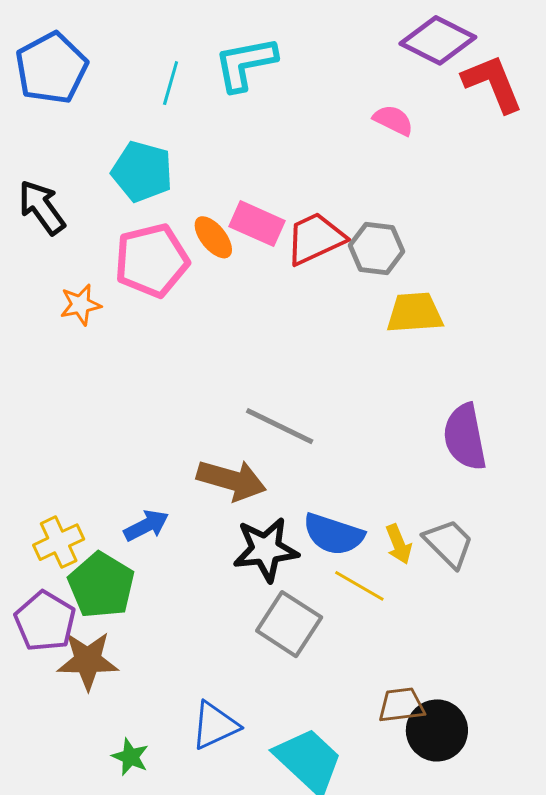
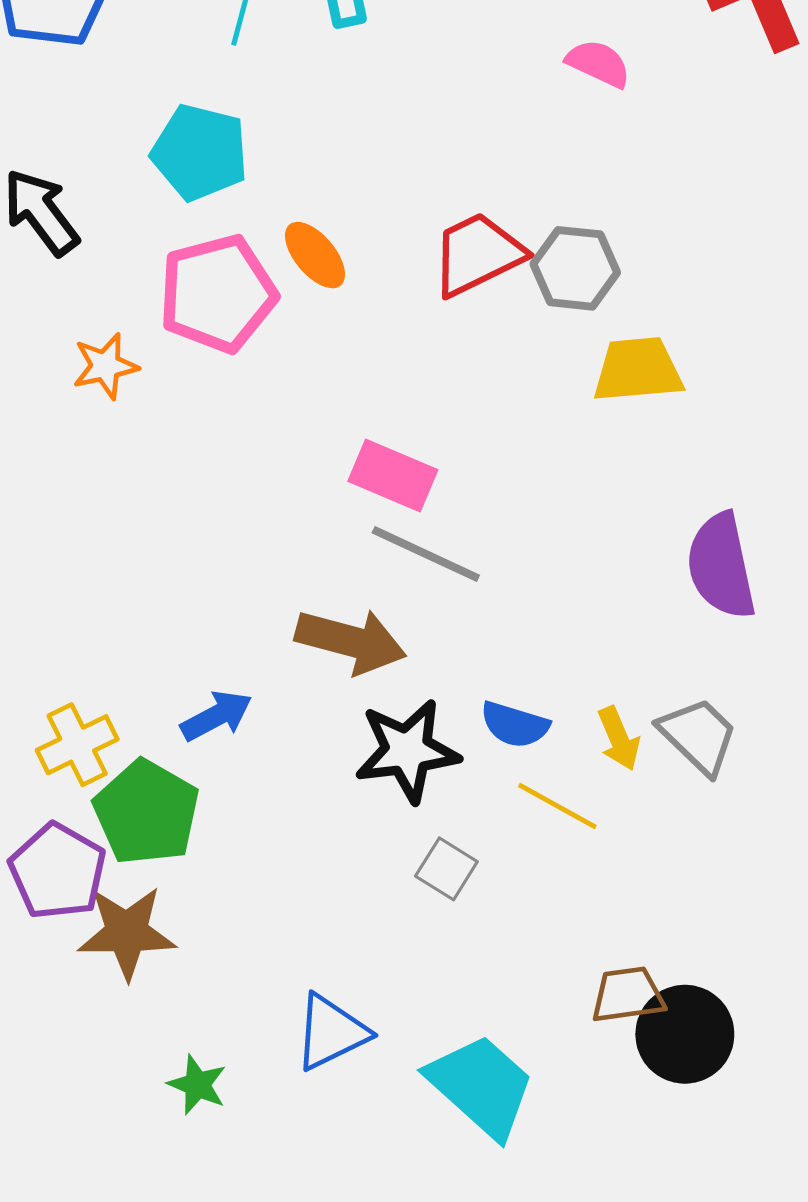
pink rectangle: (257, 224) -> (393, 475), moved
blue semicircle: (333, 534) -> (515, 725), size x0.7
gray square: (289, 624) -> (446, 869), size x0.6

